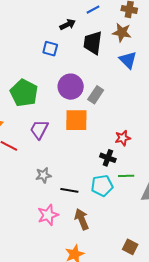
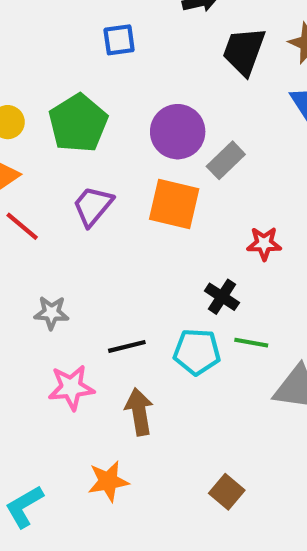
blue square: (50, 49) -> (119, 40), moved, turned -35
red star: (123, 138) -> (264, 244), moved
gray star: (43, 175) -> (51, 313), moved
black line: (69, 190) -> (127, 346), turned -36

